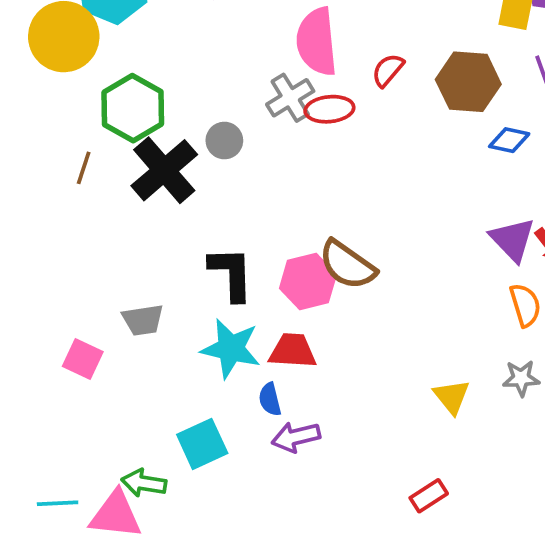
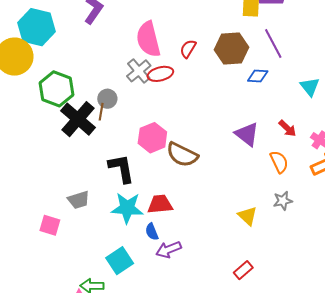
brown line: (84, 168) -> (101, 112), moved
purple triangle: (512, 239) -> (247, 134), moved
pink hexagon: (308, 281) -> (152, 138), moved

